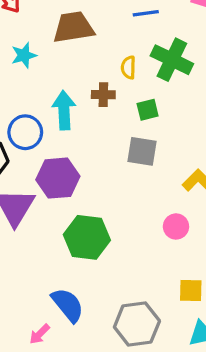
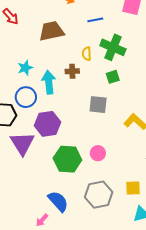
cyan star: (24, 55) -> (25, 68), moved
green square: (148, 110) -> (113, 77), moved
pink circle: (176, 226) -> (98, 153), moved
gray hexagon: (137, 324) -> (99, 195), moved

